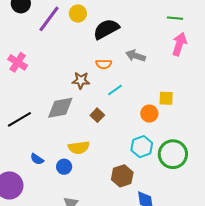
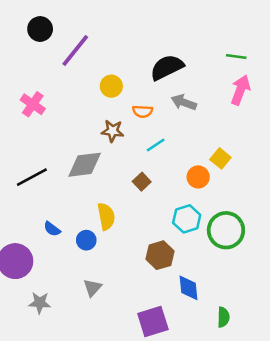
yellow circle: (78, 14) -> (111, 86), moved
black semicircle: (106, 29) -> (167, 67), moved
yellow square: (166, 98) -> (220, 158), turned 35
brown square: (97, 115) -> (142, 182), moved
yellow semicircle: (79, 148) -> (106, 216), turned -95

